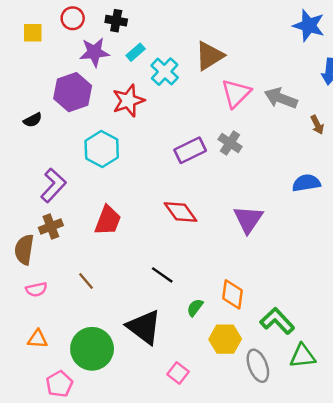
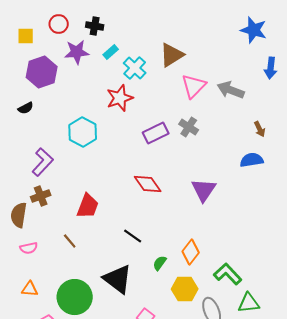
purple hexagon: (73, 92) -> (42, 72), moved
red star: (128, 101) -> (120, 98), moved
brown arrow: (317, 125) -> (260, 129), moved
red trapezoid: (108, 220) -> (88, 206), moved
orange diamond: (232, 294) -> (191, 252), turned 30

